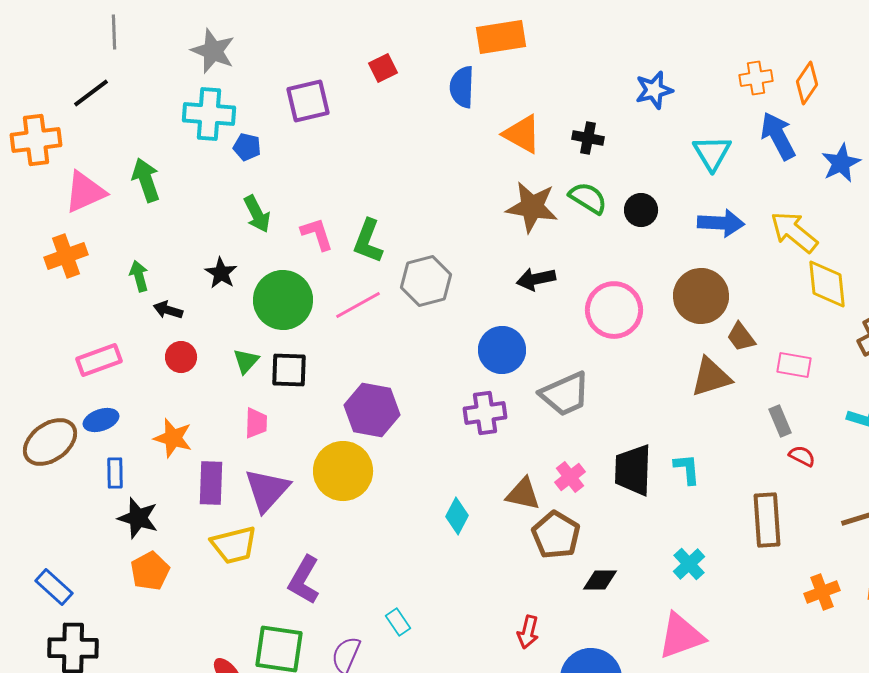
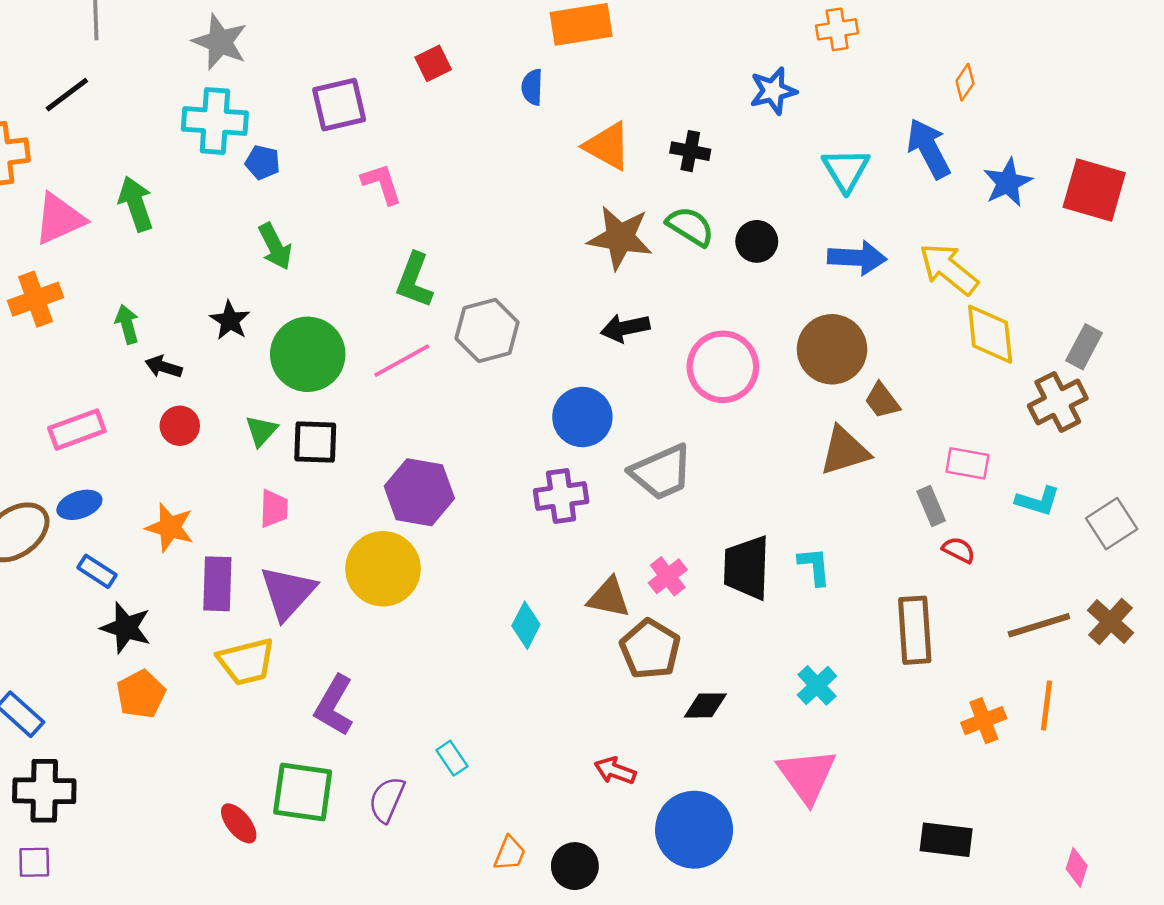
orange cross: (756, 78) -> (837, 29), moved
orange diamond: (807, 83) -> (965, 82), size x0.7
blue semicircle: (462, 87) -> (532, 87), size x0.7
pink L-shape: (317, 234) -> (382, 184), moved
pink rectangle: (794, 365) -> (967, 463), moved
blue rectangle: (115, 473) -> (97, 571), turned -56
red arrow: (528, 632) -> (615, 771), turned 96
pink triangle: (681, 636) -> (807, 776), turned -46

